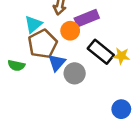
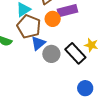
brown pentagon: (43, 44) -> (29, 26), turned -30
black rectangle: (101, 52) -> (75, 53), moved

